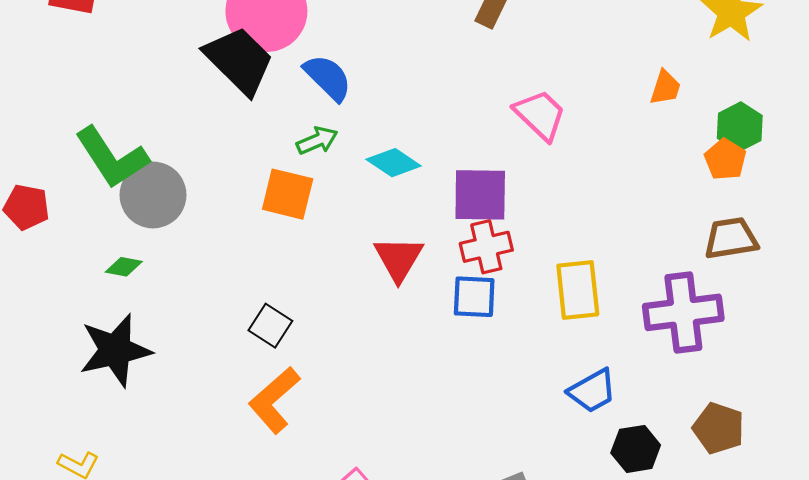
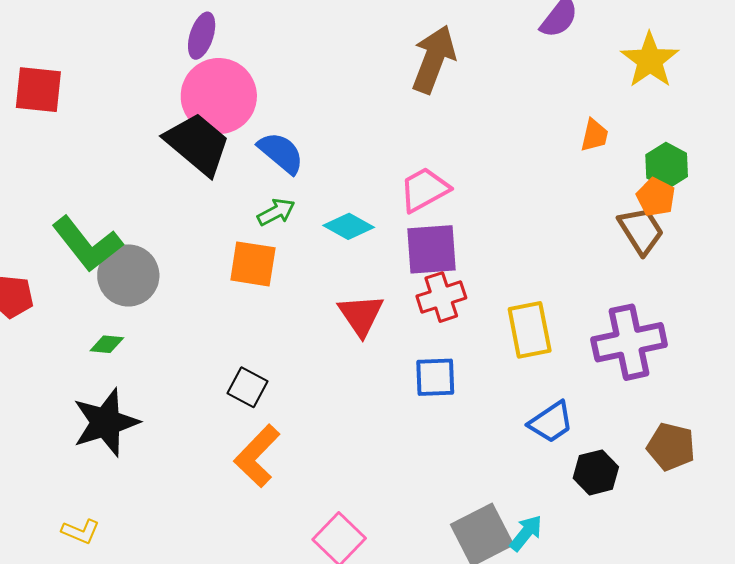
pink trapezoid: (540, 115) -> (424, 190), moved, turned -68
brown trapezoid: (731, 238) -> (641, 231), moved, turned 72
blue square: (474, 297) -> (435, 377), moved

